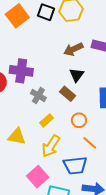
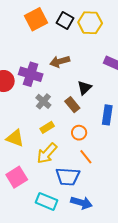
brown arrow: (73, 49) -> (60, 61), moved
pink square: (38, 177) -> (17, 177), moved

